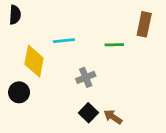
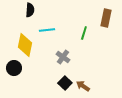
black semicircle: (15, 15) -> (30, 10), moved
green line: (114, 45) -> (84, 33), turned -72
gray cross: (86, 77) -> (63, 57), turned -32

